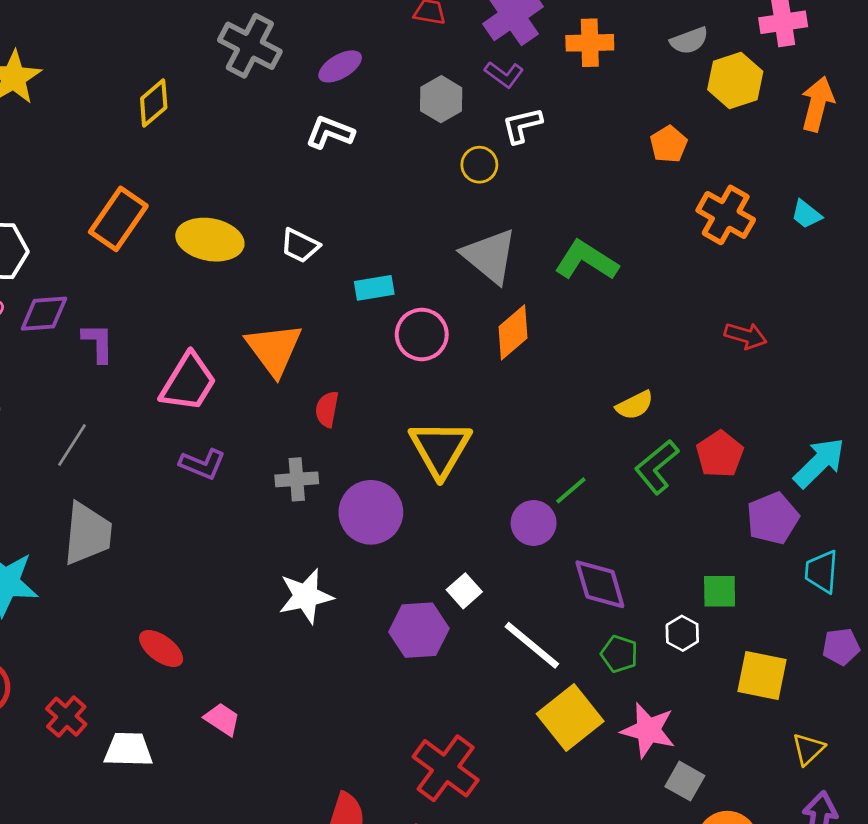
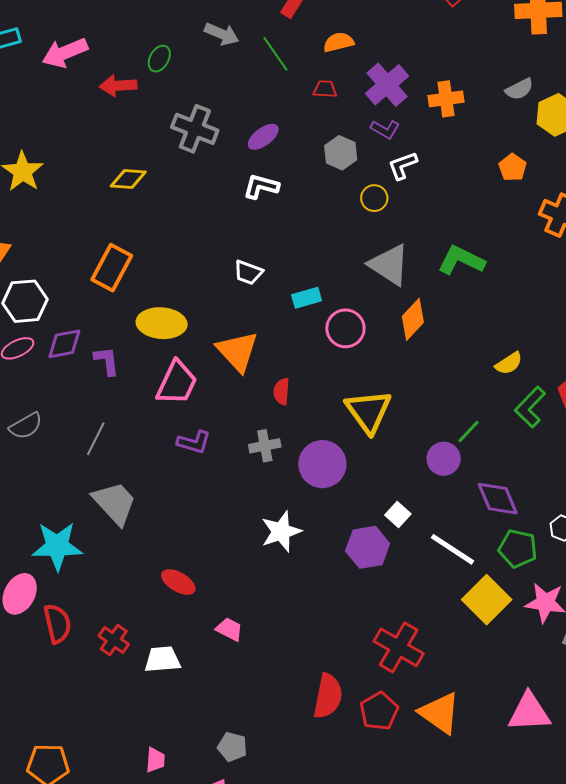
yellow diamond: (154, 103) -> (128, 179), turned 51
yellow ellipse: (210, 240) -> (162, 323), moved
gray trapezoid: (88, 534) -> (115, 503), turned -42
green pentagon: (619, 654) -> (518, 549), size x1.4

